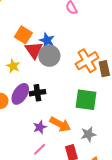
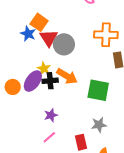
blue star: (47, 40) -> (28, 34), moved
orange cross: (87, 61) -> (106, 35), moved, turned 30
yellow star: (13, 66) -> (44, 69), moved
orange arrow: (60, 124) -> (67, 76), moved

